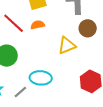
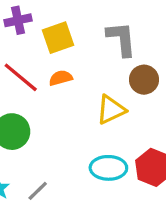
cyan ellipse: (41, 78) -> (108, 168), moved

